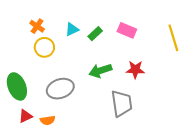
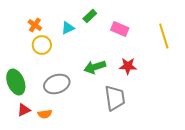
green rectangle: (95, 34) -> (90, 16), moved

